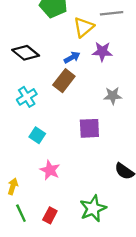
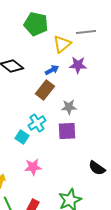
gray star: (113, 96) -> (69, 107), moved
cyan cross: (27, 97) -> (37, 123), moved
pink star: (50, 170) -> (33, 167), turned -30

